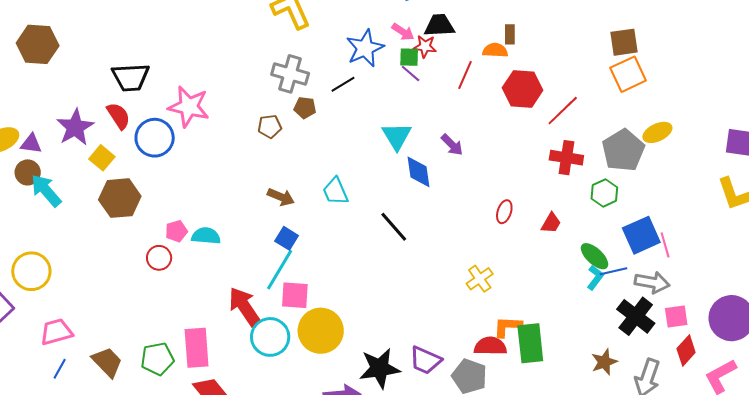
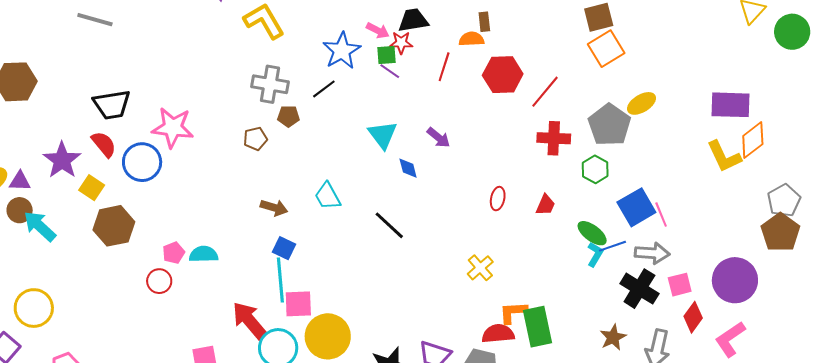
blue diamond: (418, 172) -> (408, 168), size x0.7
cyan line: (280, 270) -> (280, 280), turned -30

